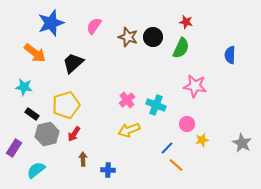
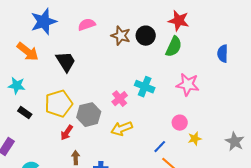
red star: (186, 22) -> (179, 21), size x1.5
pink semicircle: (94, 26) -> (87, 25), turned 36
black trapezoid: (73, 63) -> (66, 62), turned 100
cyan cross: (156, 105) -> (145, 87), moved
gray hexagon: (47, 134) -> (89, 115), moved

